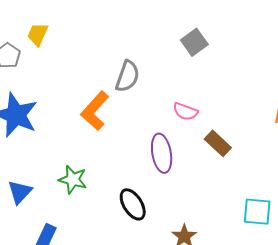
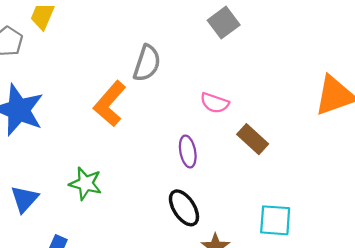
purple ellipse: (162, 153) -> (188, 152), size x0.7
black ellipse: (133, 204) -> (184, 208), moved
cyan square: (257, 212) -> (275, 220), moved

